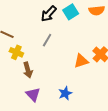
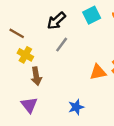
black arrow: (49, 14) -> (56, 21), moved
purple triangle: (33, 94) -> (29, 105), moved

